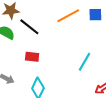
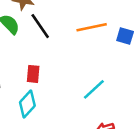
red rectangle: (32, 57) -> (33, 74), moved, turned 72

